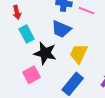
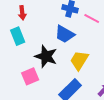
cyan rectangle: (27, 34) -> (18, 36), moved

